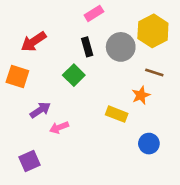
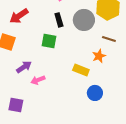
green square: (74, 75) -> (49, 41), turned -35
blue circle: (149, 144) -> (95, 93), moved
purple square: (30, 161) -> (16, 105), turned 35

